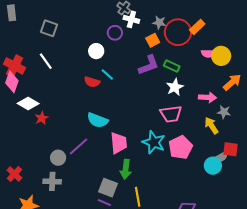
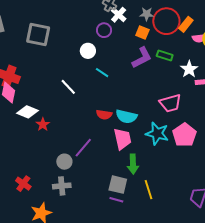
white cross: (131, 19) -> (119, 15), turned 35
orange rectangle: (197, 27) -> (186, 24), moved
gray square: (49, 28) -> (38, 35), size x1.4
orange square: (153, 40) -> (142, 33), turned -32
white line: (46, 61) -> (68, 87), moved
red semicircle: (92, 82) -> (104, 115), moved
white star: (175, 87) -> (189, 69), moved
cyan semicircle: (98, 120) -> (126, 116), moved

